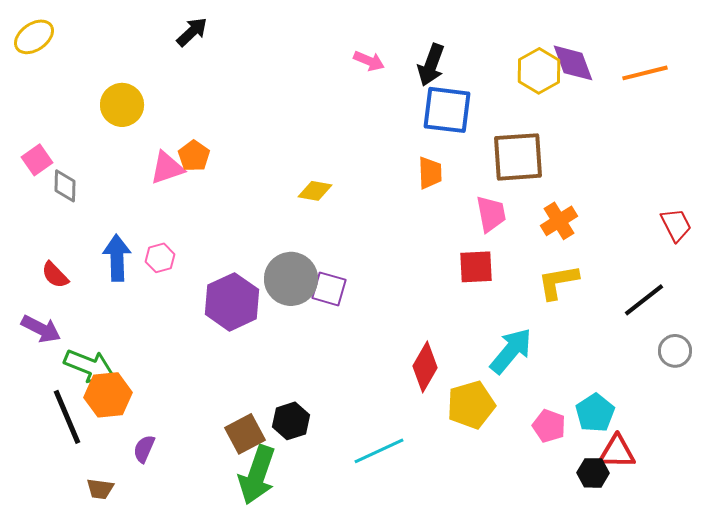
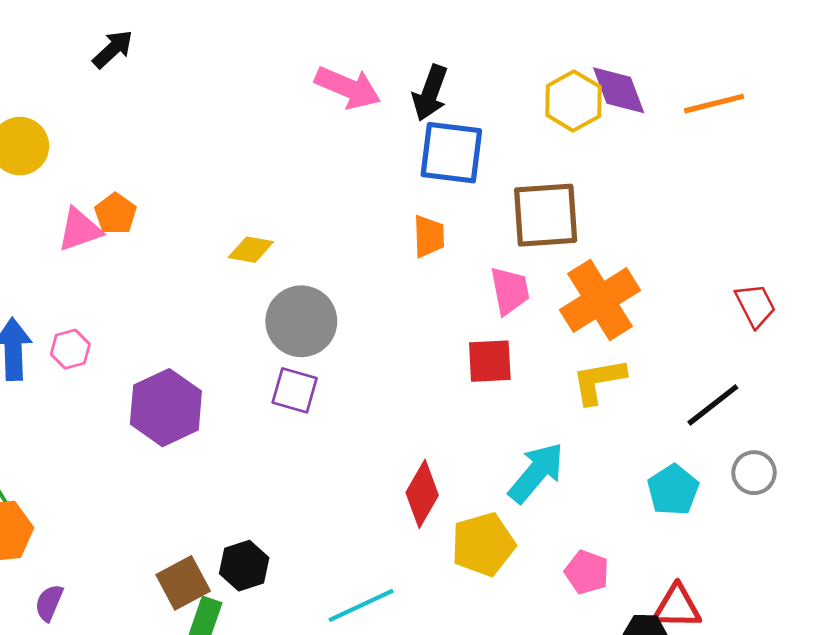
pink arrow: (369, 61) -> (348, 88), size x1.6
yellow diamond: (315, 191) -> (251, 250), moved
orange cross: (559, 221) -> (600, 300), size x1.6
gray circle: (291, 279) -> (301, 321), moved
cyan pentagon: (595, 413) -> (673, 490), moved

